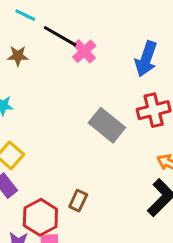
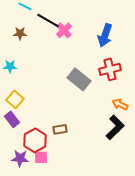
brown rectangle: (78, 201) -> (60, 129), turned 56

